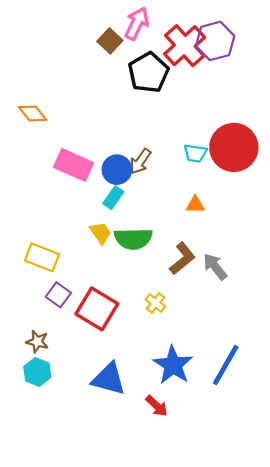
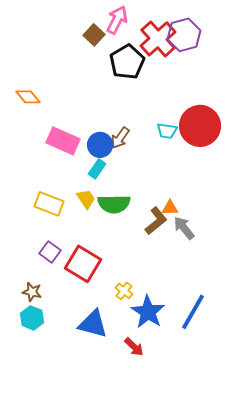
orange triangle: (195, 205) -> (170, 208), moved
yellow rectangle: (42, 257) -> (49, 204), moved
yellow cross: (155, 303) -> (124, 291), moved

